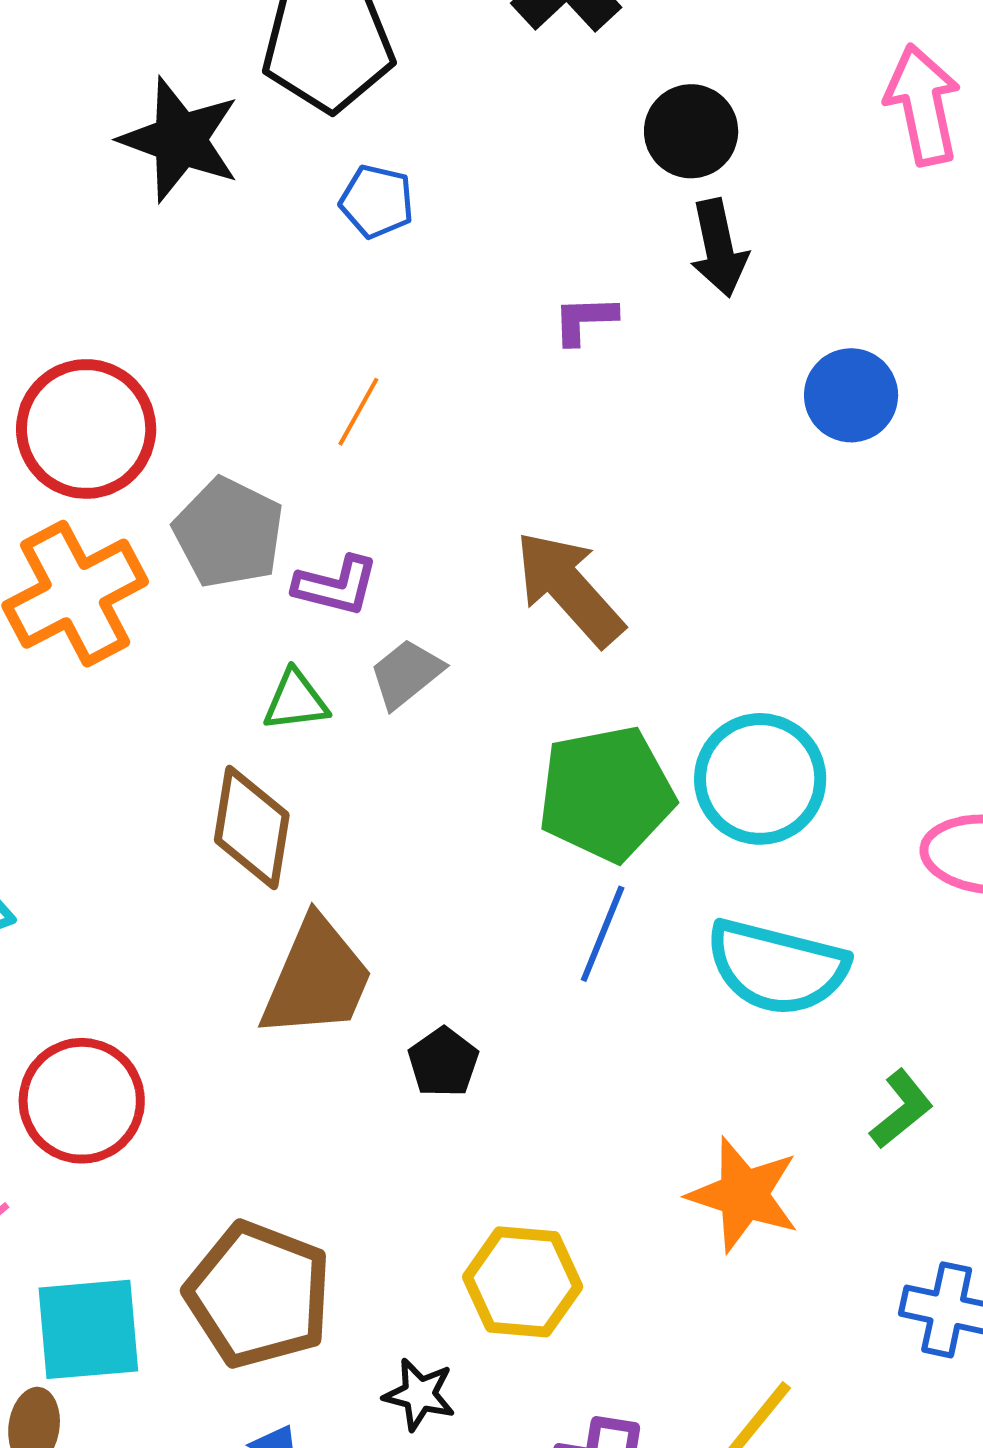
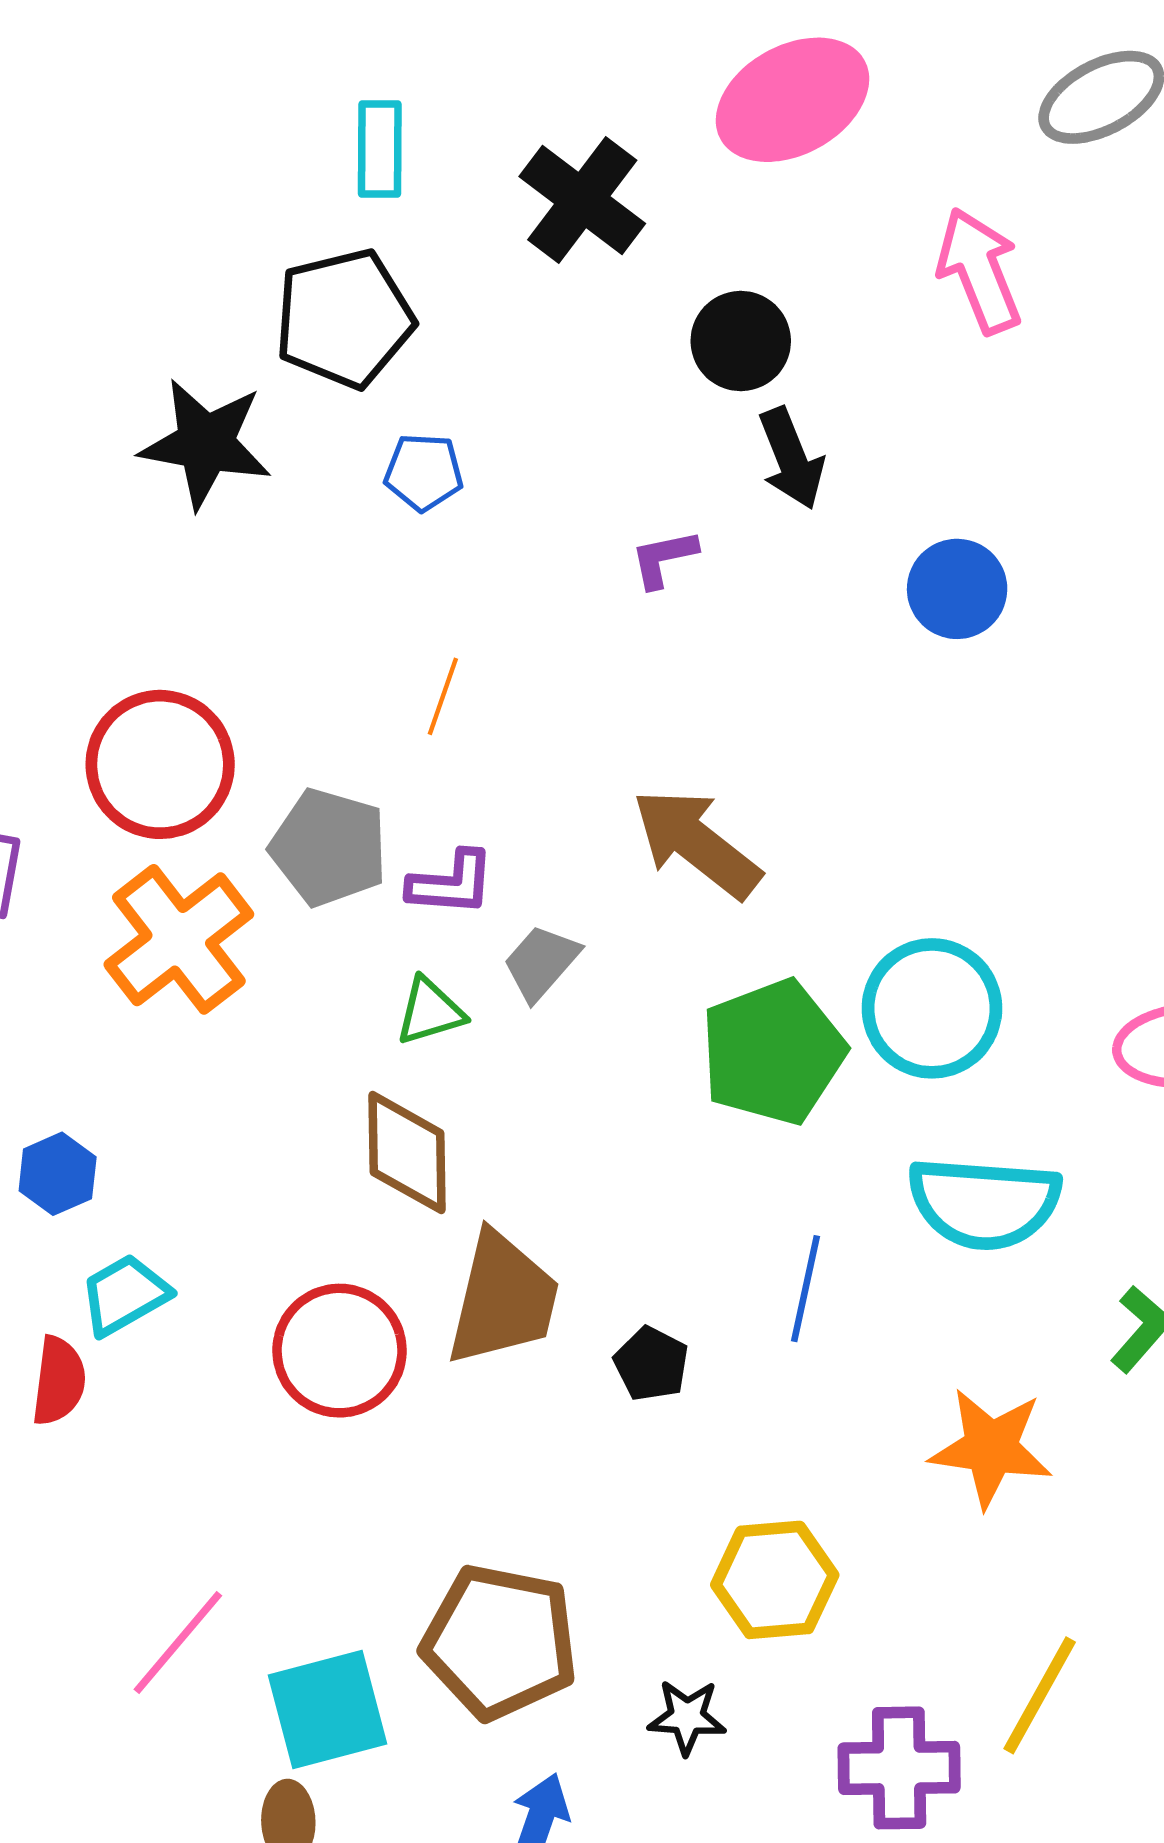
blue line: (603, 934) -> (805, 1289), moved
red circle: (82, 1101) -> (339, 1351), moved

